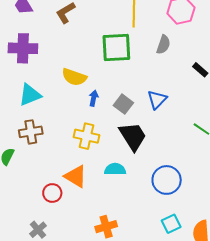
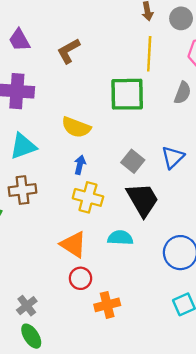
blue arrow: (94, 98) -> (80, 165), moved
red circle: (52, 193) -> (80, 278), moved

